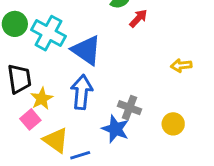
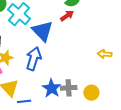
red arrow: (138, 18) -> (67, 16), moved
gray cross: (130, 108) -> (69, 88), moved, turned -35

